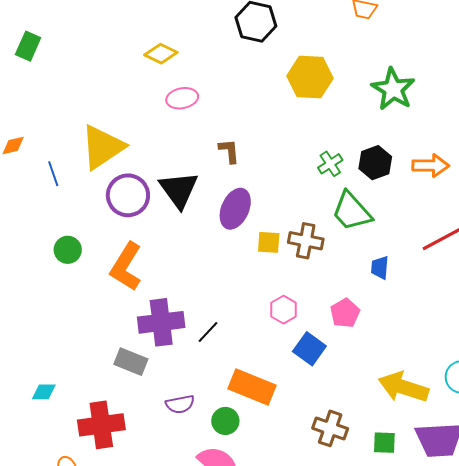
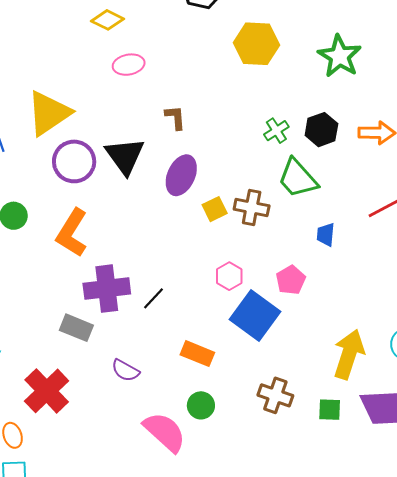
yellow square: (269, 242) -> (215, 209), turned -30
blue square: (309, 349) -> (255, 316), size x1.5
orange rectangle: (252, 387) -> (197, 354), size x0.7
yellow arrow: (403, 387) -> (349, 354), turned 90
purple semicircle: (180, 404) -> (125, 370), turned 40
green circle: (225, 421) -> (201, 405), moved
red cross: (101, 425) -> (47, 391), turned -36

